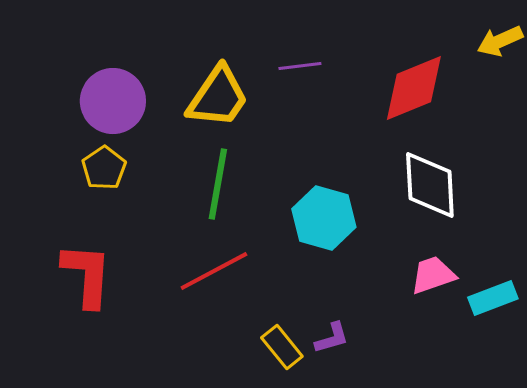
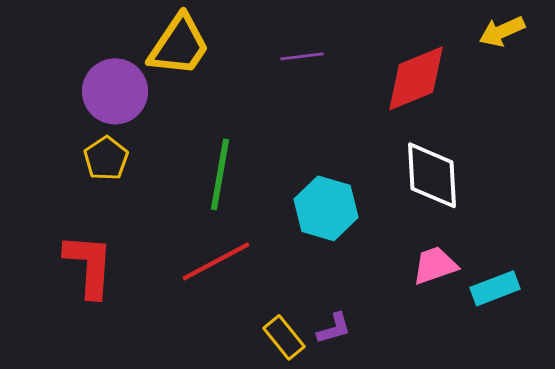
yellow trapezoid: (218, 97) -> (179, 45), moved

